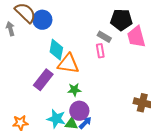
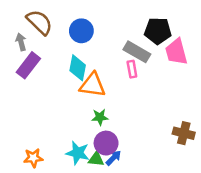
blue circle: (42, 20) -> (81, 31), moved
gray rectangle: (104, 37) -> (137, 52), size x1.5
purple rectangle: (43, 80) -> (28, 65), moved

